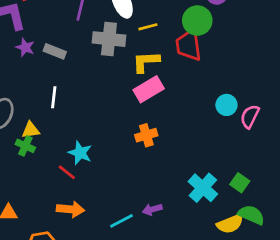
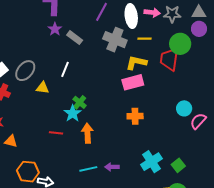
orange cross: (146, 135) -> (135, 116), moved
green cross: (25, 146) -> (80, 102), moved
red line: (67, 172) -> (56, 133), moved, turned -48
orange arrow: (70, 209) -> (87, 133), moved, turned -114

